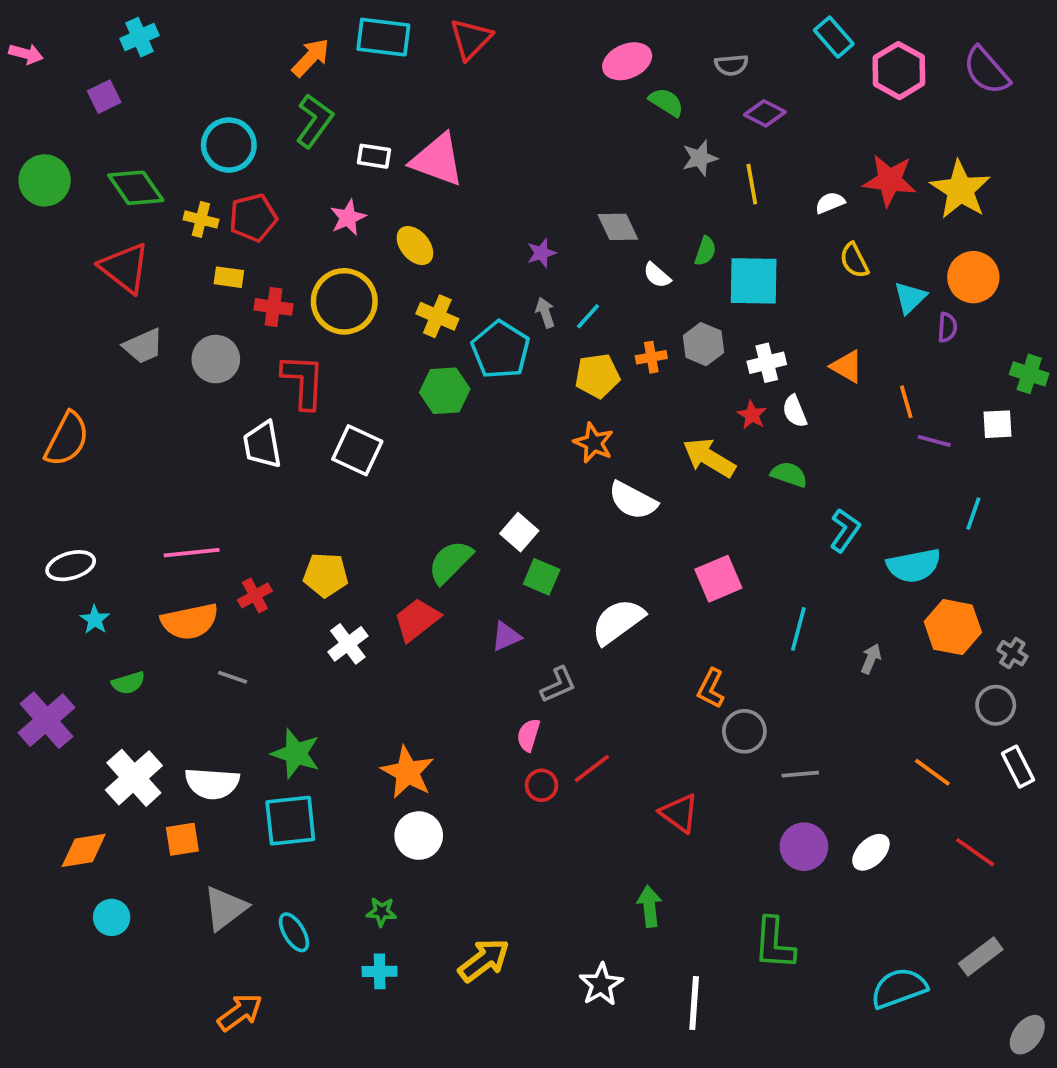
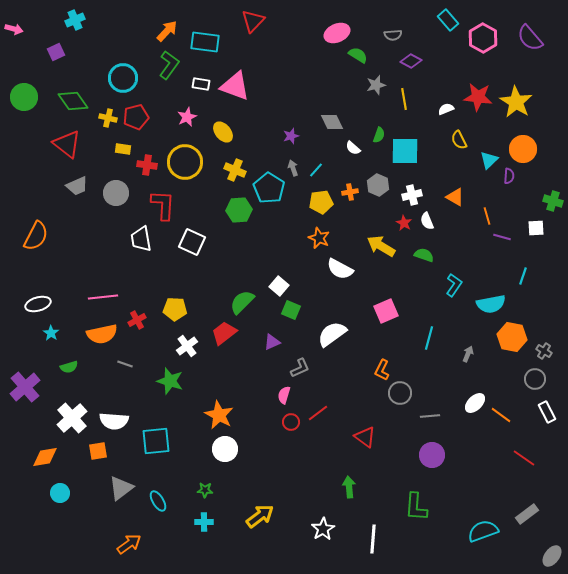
cyan rectangle: (383, 37) -> (205, 42), moved
green star: (296, 754) -> (170, 381), moved
white ellipse: (871, 852) -> (475, 403), moved

